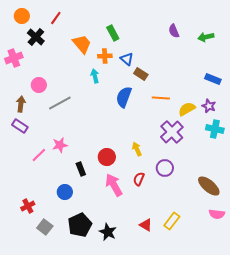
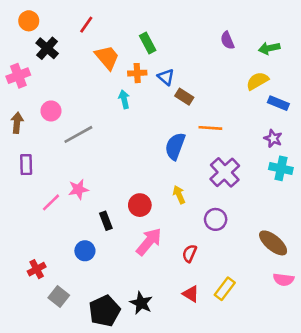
red line: (56, 18) -> (86, 25), moved
blue semicircle: (124, 97) -> (175, 146), moved
brown arrow: (21, 104) -> (17, 123), moved
yellow semicircle: (187, 109) -> (257, 81), moved
purple rectangle: (20, 126) -> (26, 165), turned 56
red semicircle: (139, 179) -> (189, 253), moved
pink arrow: (114, 185) -> (149, 242), turned 70
black pentagon: (80, 225) -> (105, 311), moved

